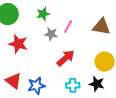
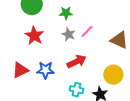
red triangle: (13, 81) -> (20, 70), turned 42
blue star: (36, 86) -> (45, 70), moved

